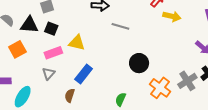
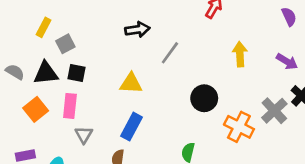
yellow arrow: (172, 16) -> (240, 54), moved, turned -96
gray line: (120, 26) -> (170, 53), turned -60
yellow triangle: (77, 43) -> (131, 83), moved
pink rectangle: (53, 53) -> (70, 106), moved, turned -54

